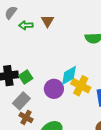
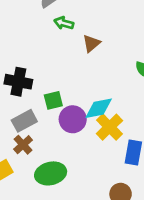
brown triangle: (47, 21) -> (91, 43), moved
green square: (26, 77) -> (53, 100), moved

